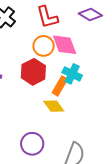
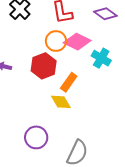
pink diamond: (65, 45) -> (77, 42), turned -48
cyan cross: (72, 74) -> (101, 58), moved

